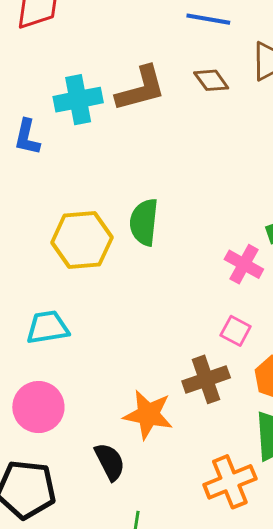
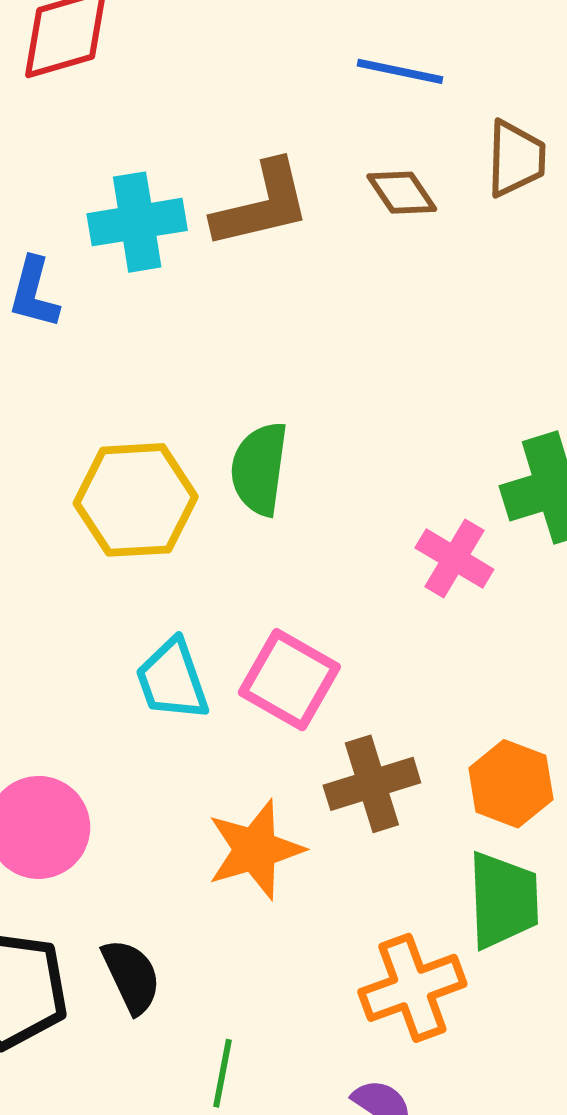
cyan trapezoid: (47, 327) -> (172, 680), moved, turned -102
pink square: (236, 331) -> (289, 680), moved, size x1.6
orange star: (148, 415) -> (255, 850), turned -30
black semicircle: (110, 462) -> (131, 976), moved

